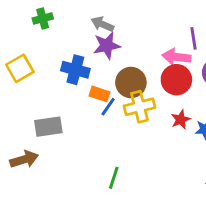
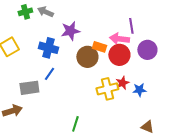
gray arrow: (102, 24) -> (45, 12), moved
orange rectangle: (100, 94) -> (99, 47), moved
blue line: (108, 107) -> (49, 74), moved
yellow cross: (139, 107) -> (107, 89), moved

